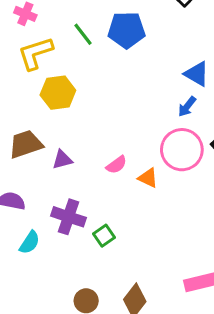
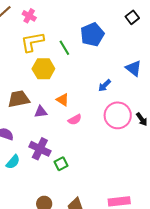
blue pentagon: (126, 30) -> (92, 35), turned -30
green line: (83, 34) -> (64, 48), moved
blue arrow: (187, 107) -> (105, 85), moved
orange triangle: (148, 178) -> (63, 100), moved

